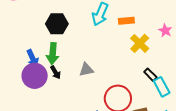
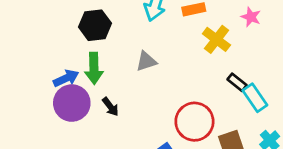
blue arrow: (33, 58) -> (66, 78), turned -84
gray triangle: (86, 70) -> (146, 61), moved
black arrow: (55, 72) -> (110, 107), moved

